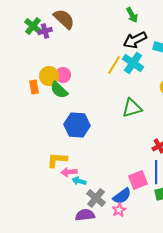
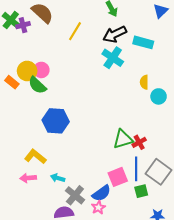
yellow line: (114, 65) -> (75, 31), moved
orange rectangle: (34, 87) -> (12, 82), turned -40
green triangle: (132, 108) -> (123, 139), moved
yellow L-shape: (57, 160) -> (35, 157), turned 35
pink arrow: (69, 172) -> (28, 178), moved

